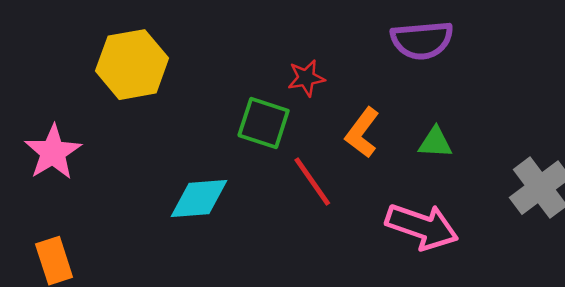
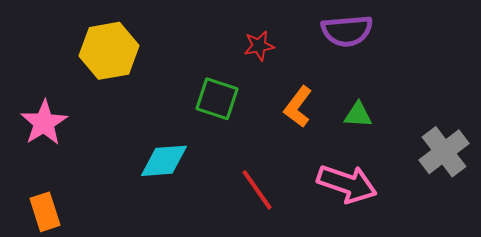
red star: (306, 78) -> (259, 46), moved
red line: (312, 181) -> (257, 190), moved

